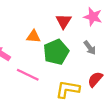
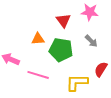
green pentagon: (56, 52) -> (61, 50), turned -30

